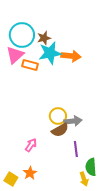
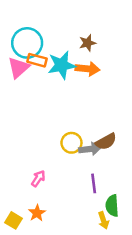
brown star: (44, 38) -> (88, 43), moved
orange rectangle: (30, 65) -> (37, 60), moved
brown semicircle: (60, 130) -> (106, 142), moved

